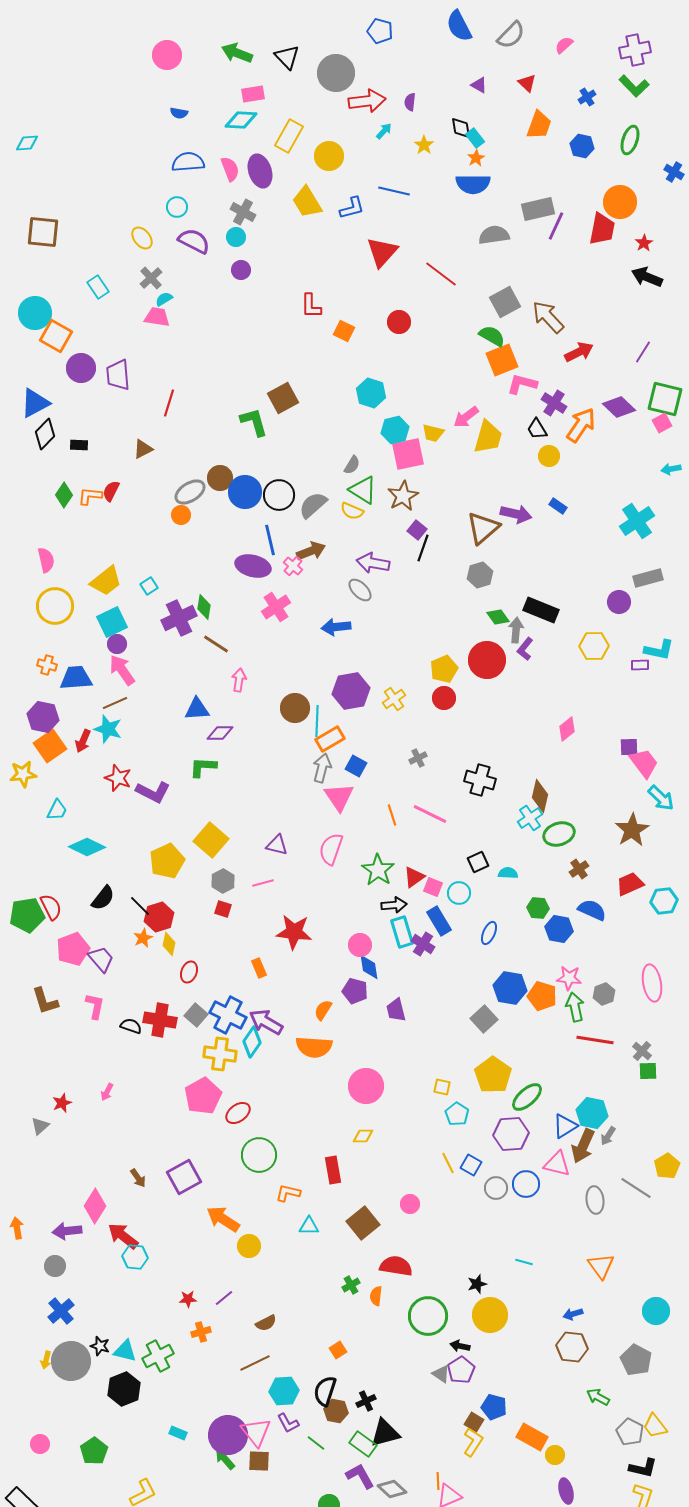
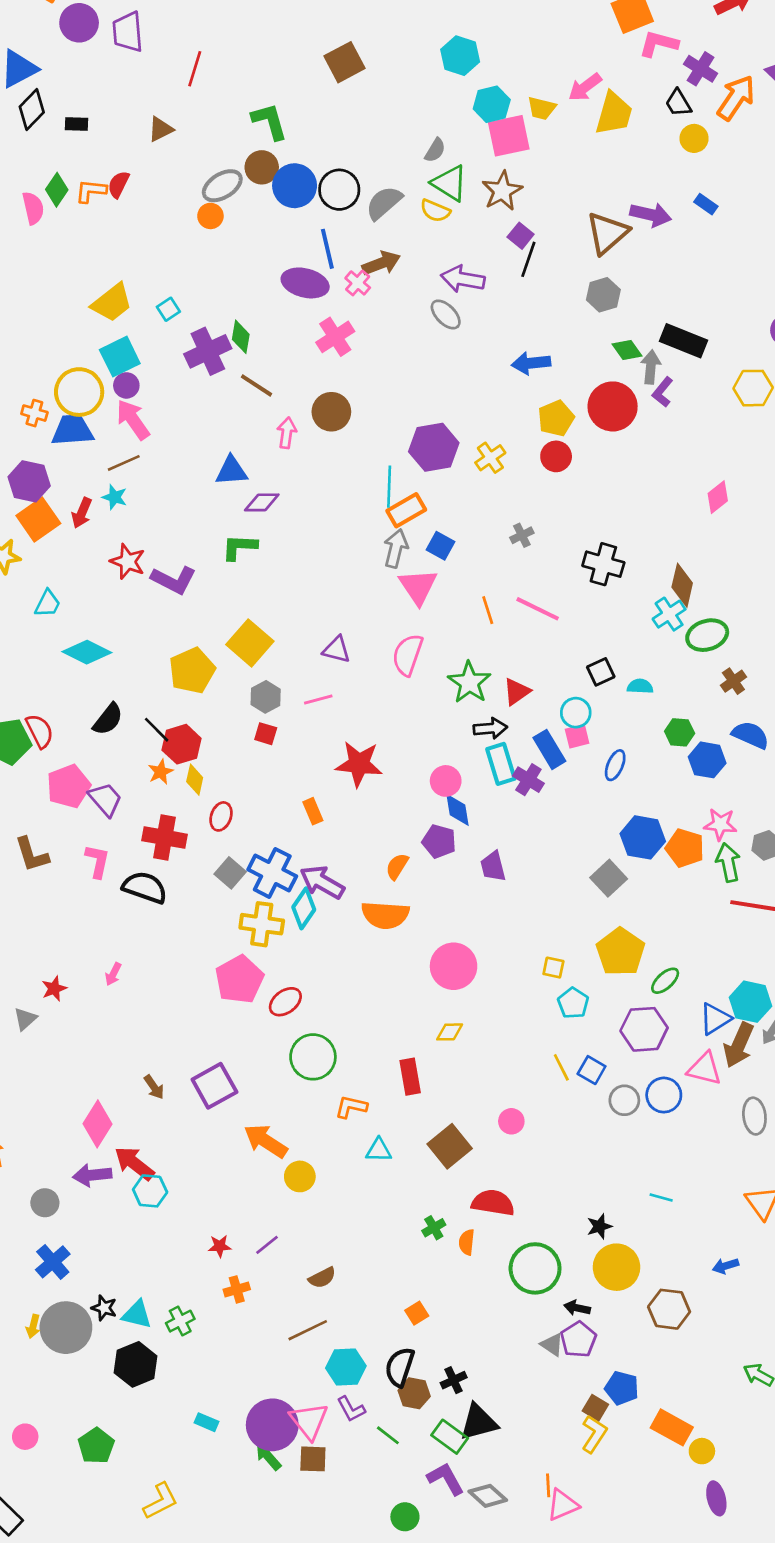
green L-shape: (254, 422) -> (270, 121), moved
pink semicircle: (46, 560) -> (33, 208), moved
yellow circle: (55, 606) -> (79, 392), moved
blue arrow: (336, 627) -> (531, 363), moved
brown circle: (295, 708) -> (331, 412), moved
cyan star: (108, 729) -> (115, 497), size x0.7
pink square: (433, 887) -> (577, 736), moved, turned -36
red cross: (160, 1020) -> (164, 837), moved
black semicircle: (131, 1026) -> (145, 887), size x1.6
green ellipse: (527, 1097) -> (665, 981), size x0.7
purple arrow: (67, 1231) -> (92, 1175), moved
brown hexagon: (572, 1347) -> (669, 1309), moved
green cross: (158, 1356) -> (180, 1321), size x0.7

